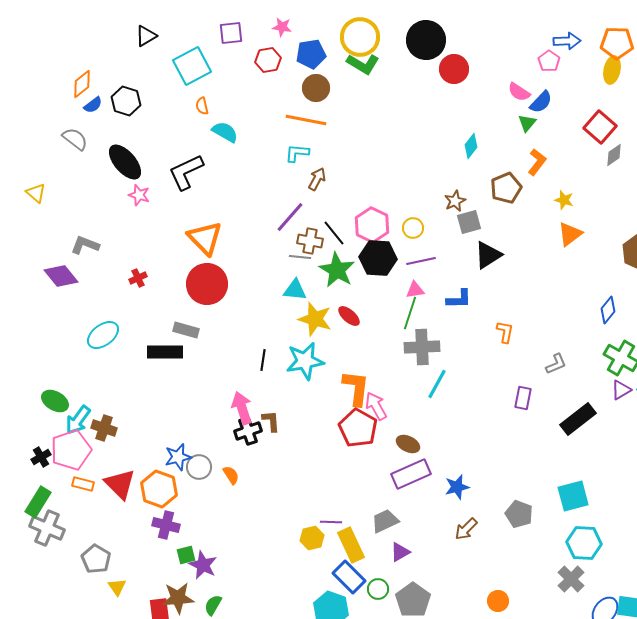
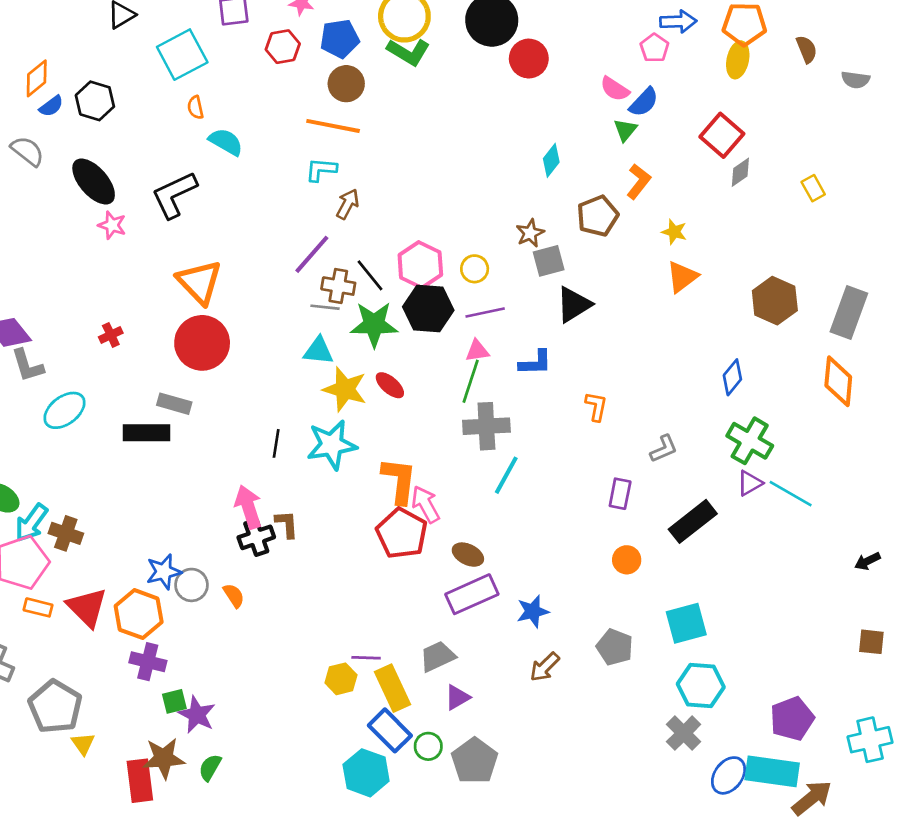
gray L-shape: (85, 245) -> (27, 365), moved, turned -128
green star: (337, 270) -> (374, 324), turned -30
gray pentagon: (96, 559) -> (55, 707), size x1.4
orange circle: (498, 601) -> (627, 560), moved

